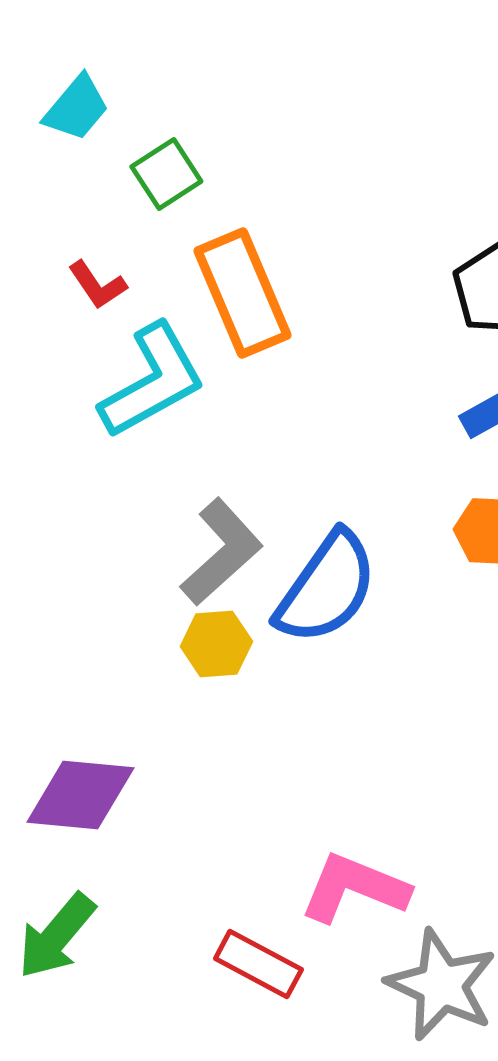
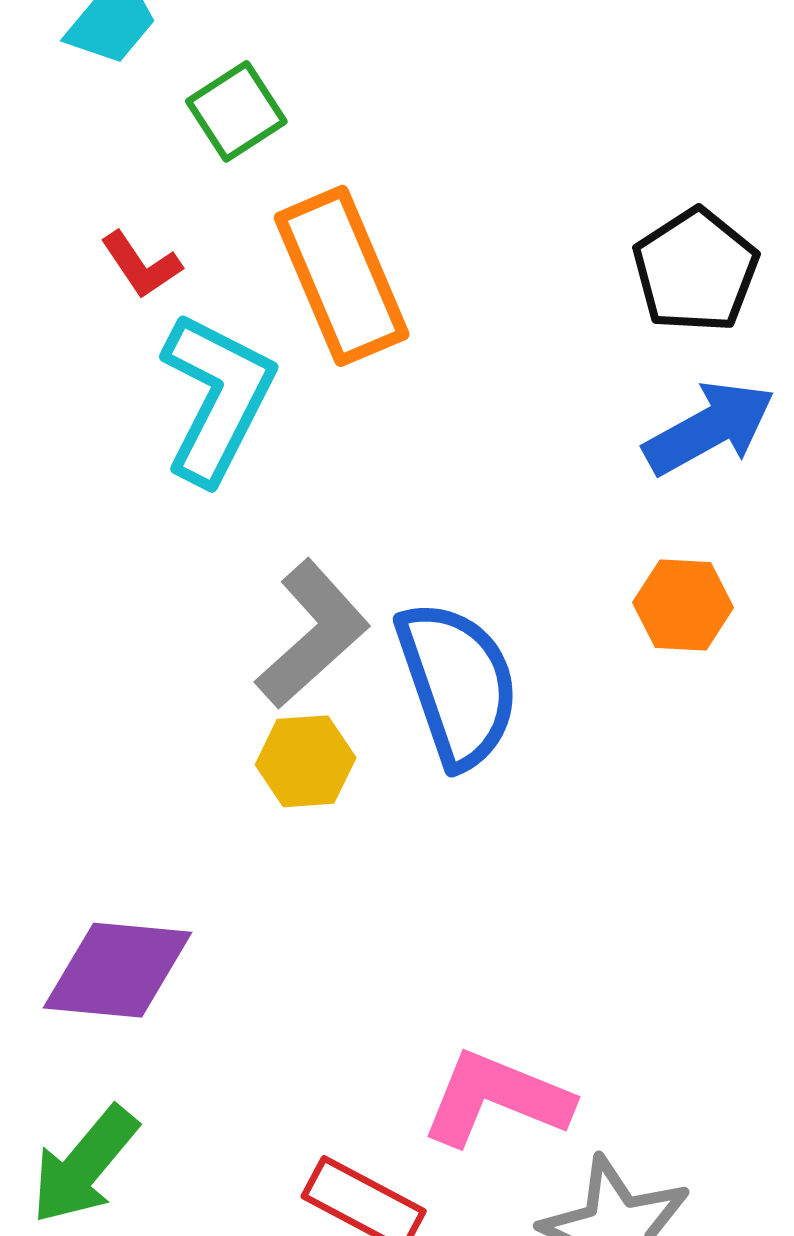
cyan L-shape: (152, 381) -> (217, 398), turned -34
blue semicircle: (326, 588) -> (458, 684), turned -54

